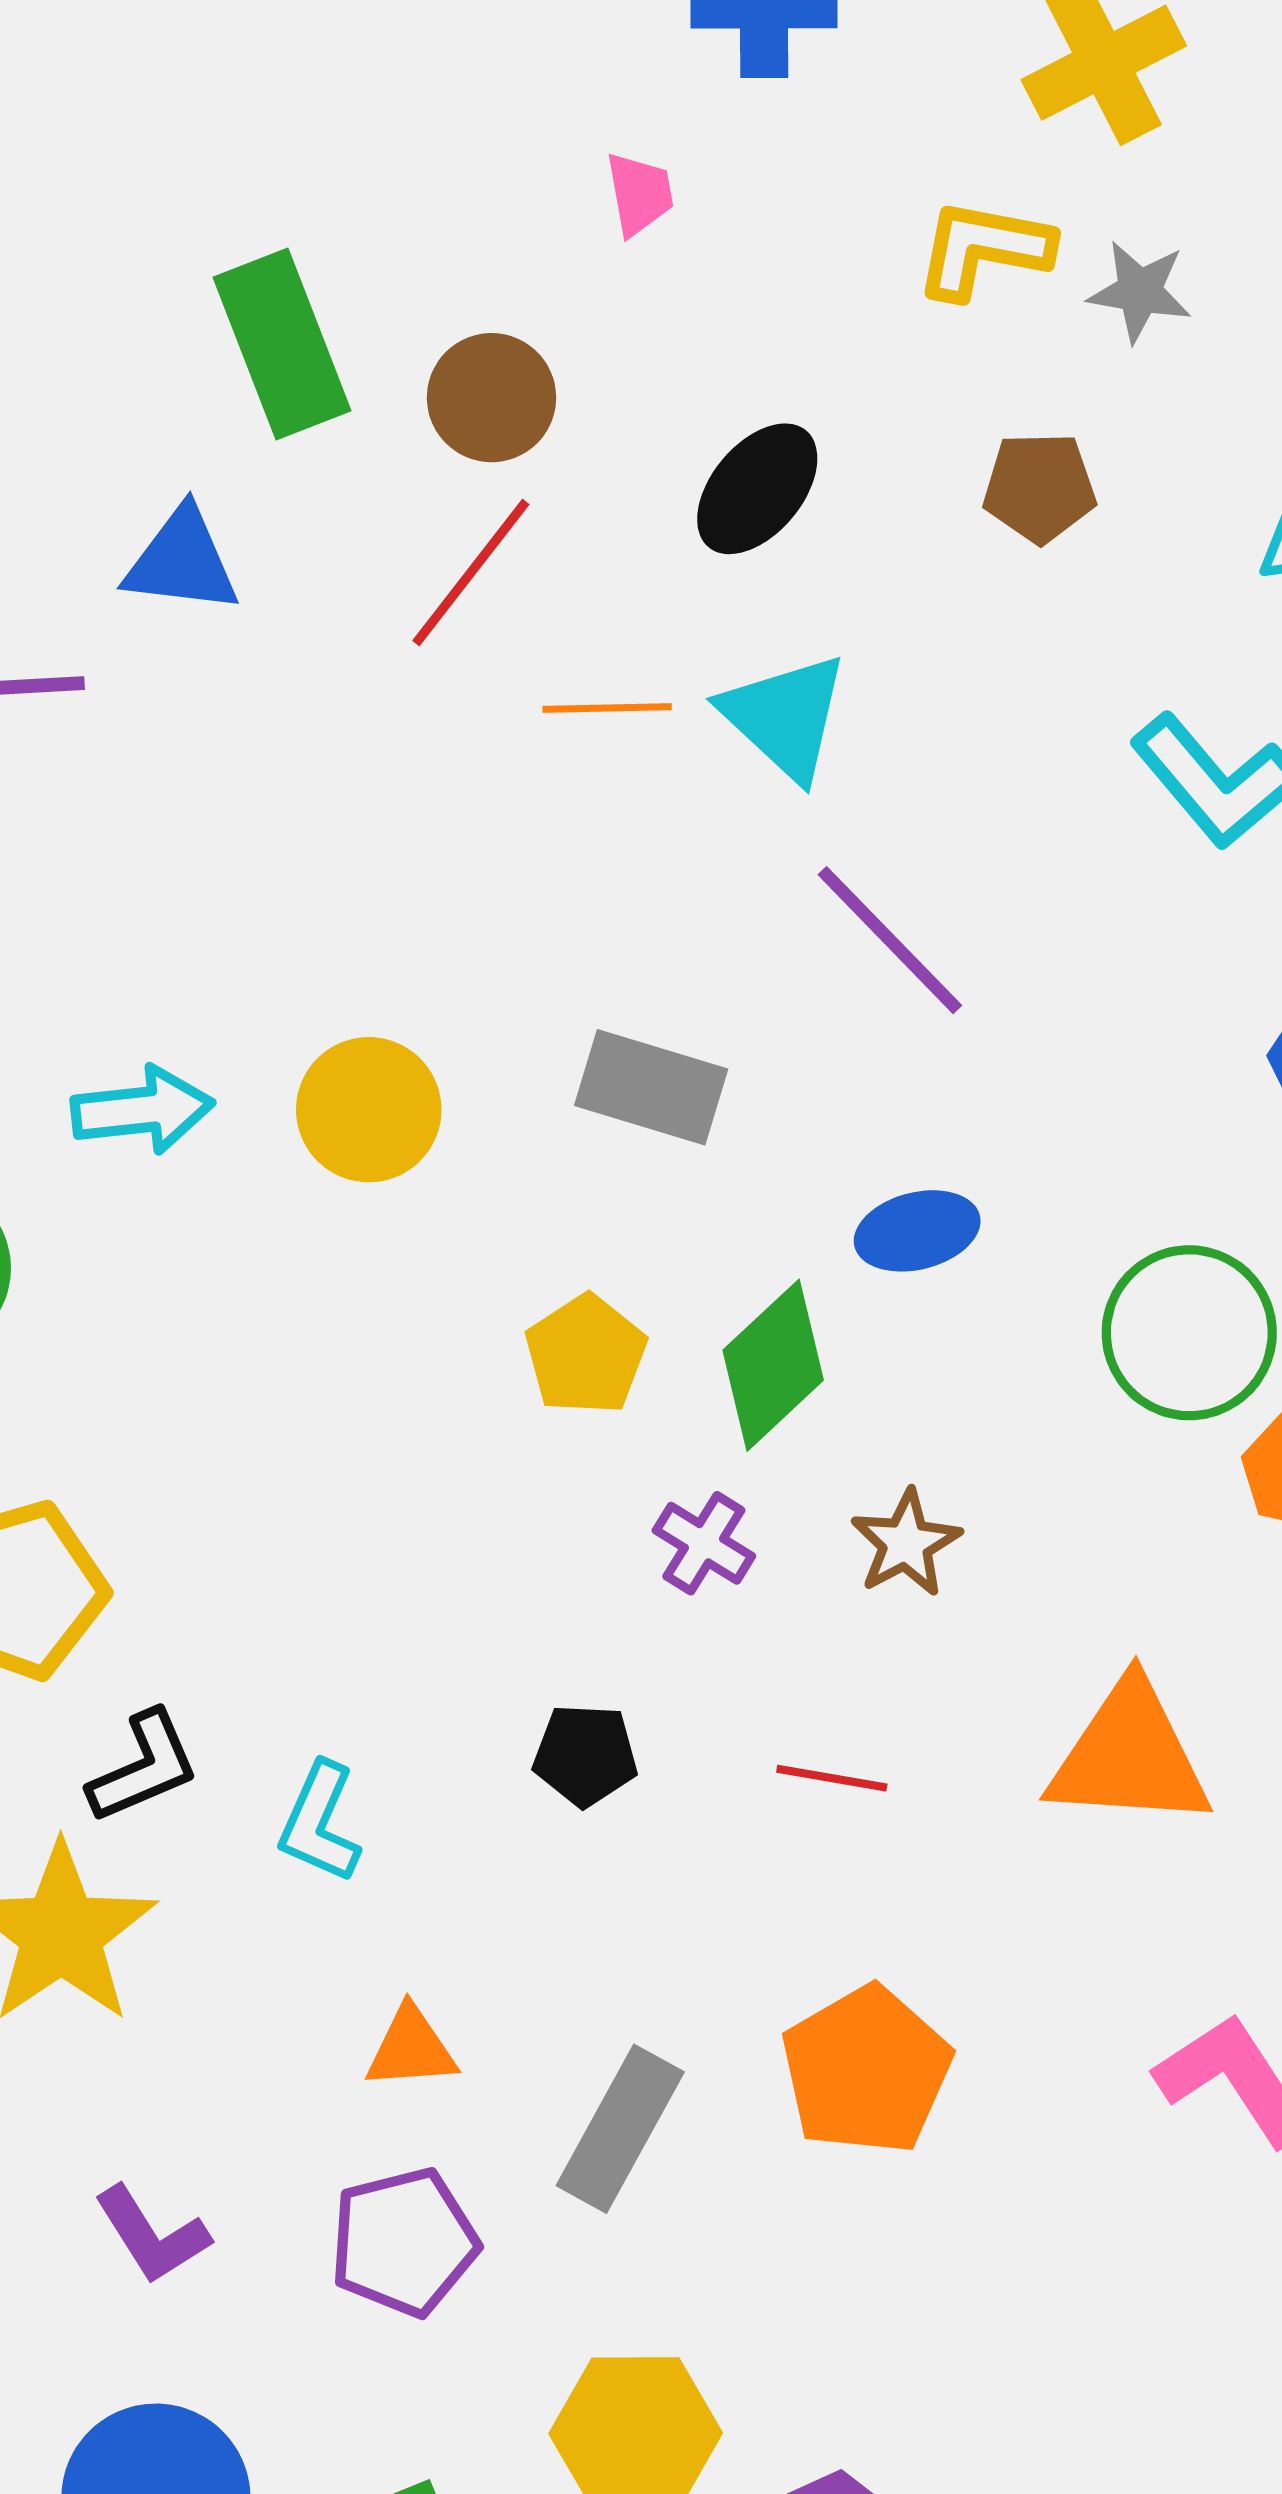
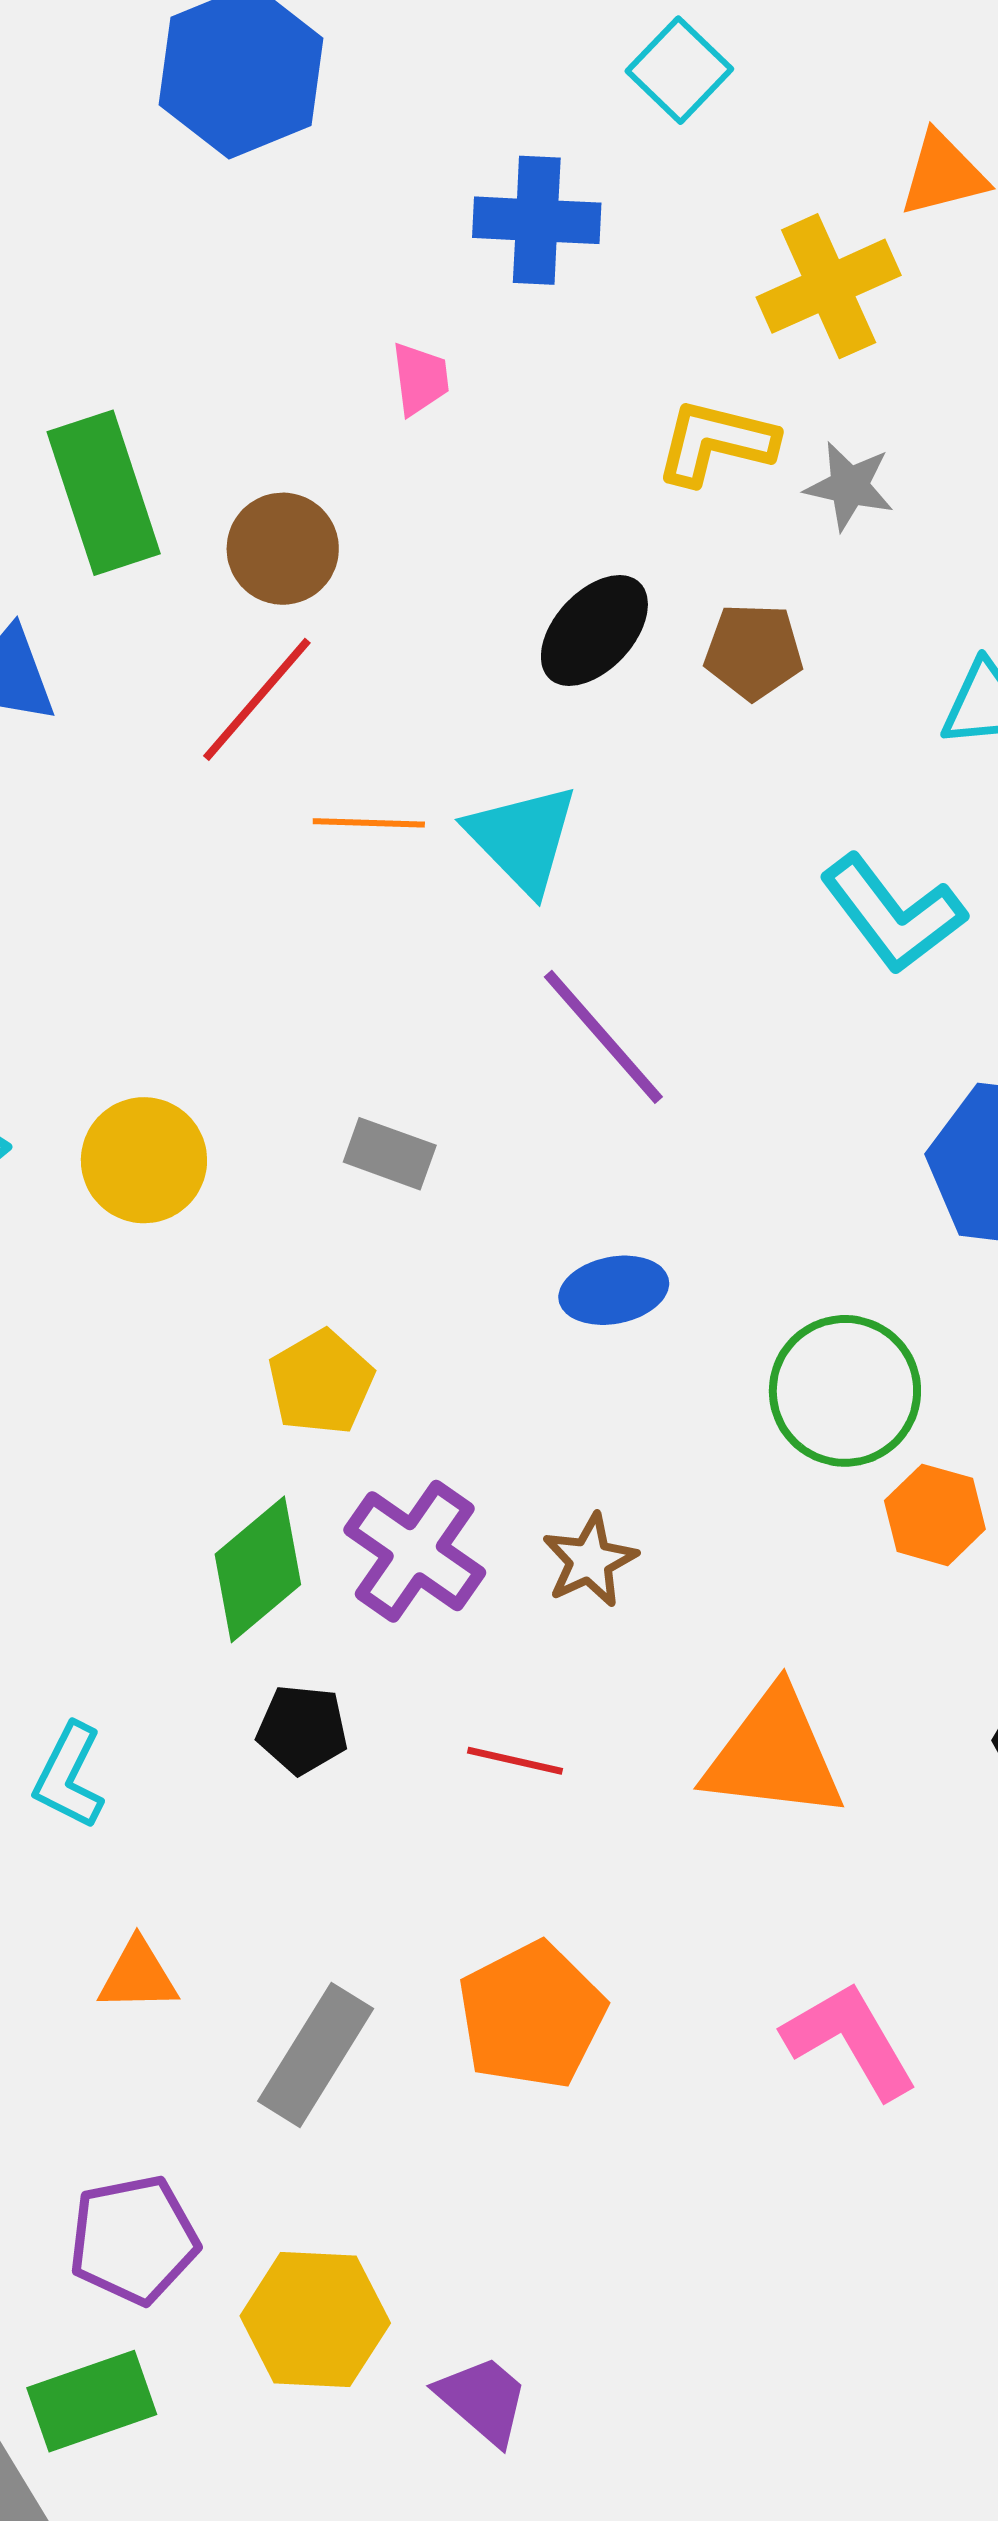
black ellipse: (757, 489) -> (594, 630), moved
gray rectangle: (651, 1087) -> (390, 1154), size x0.7
green diamond: (773, 1365) -> (258, 1569), moved
purple cross: (704, 1543) -> (415, 1551), size x1.6
purple pentagon: (404, 2242) -> (133, 2240), moved

